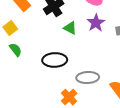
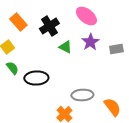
black ellipse: (55, 60) -> (36, 78), moved

